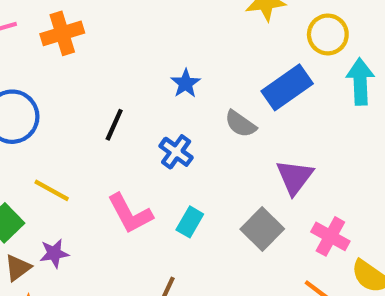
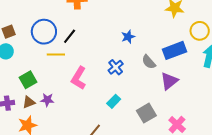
black line: (114, 125) -> (70, 36), moved
purple triangle: (295, 177) -> (169, 81), moved
yellow line: (52, 190) -> (56, 55), moved, turned -42
pink L-shape: (130, 214) -> (79, 78), moved, turned 45

